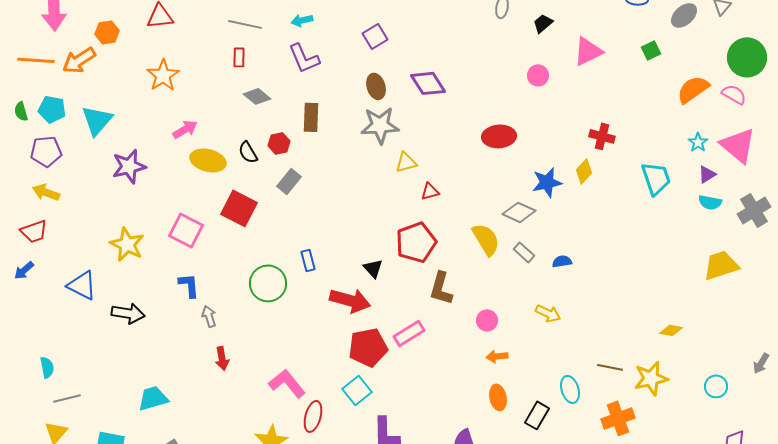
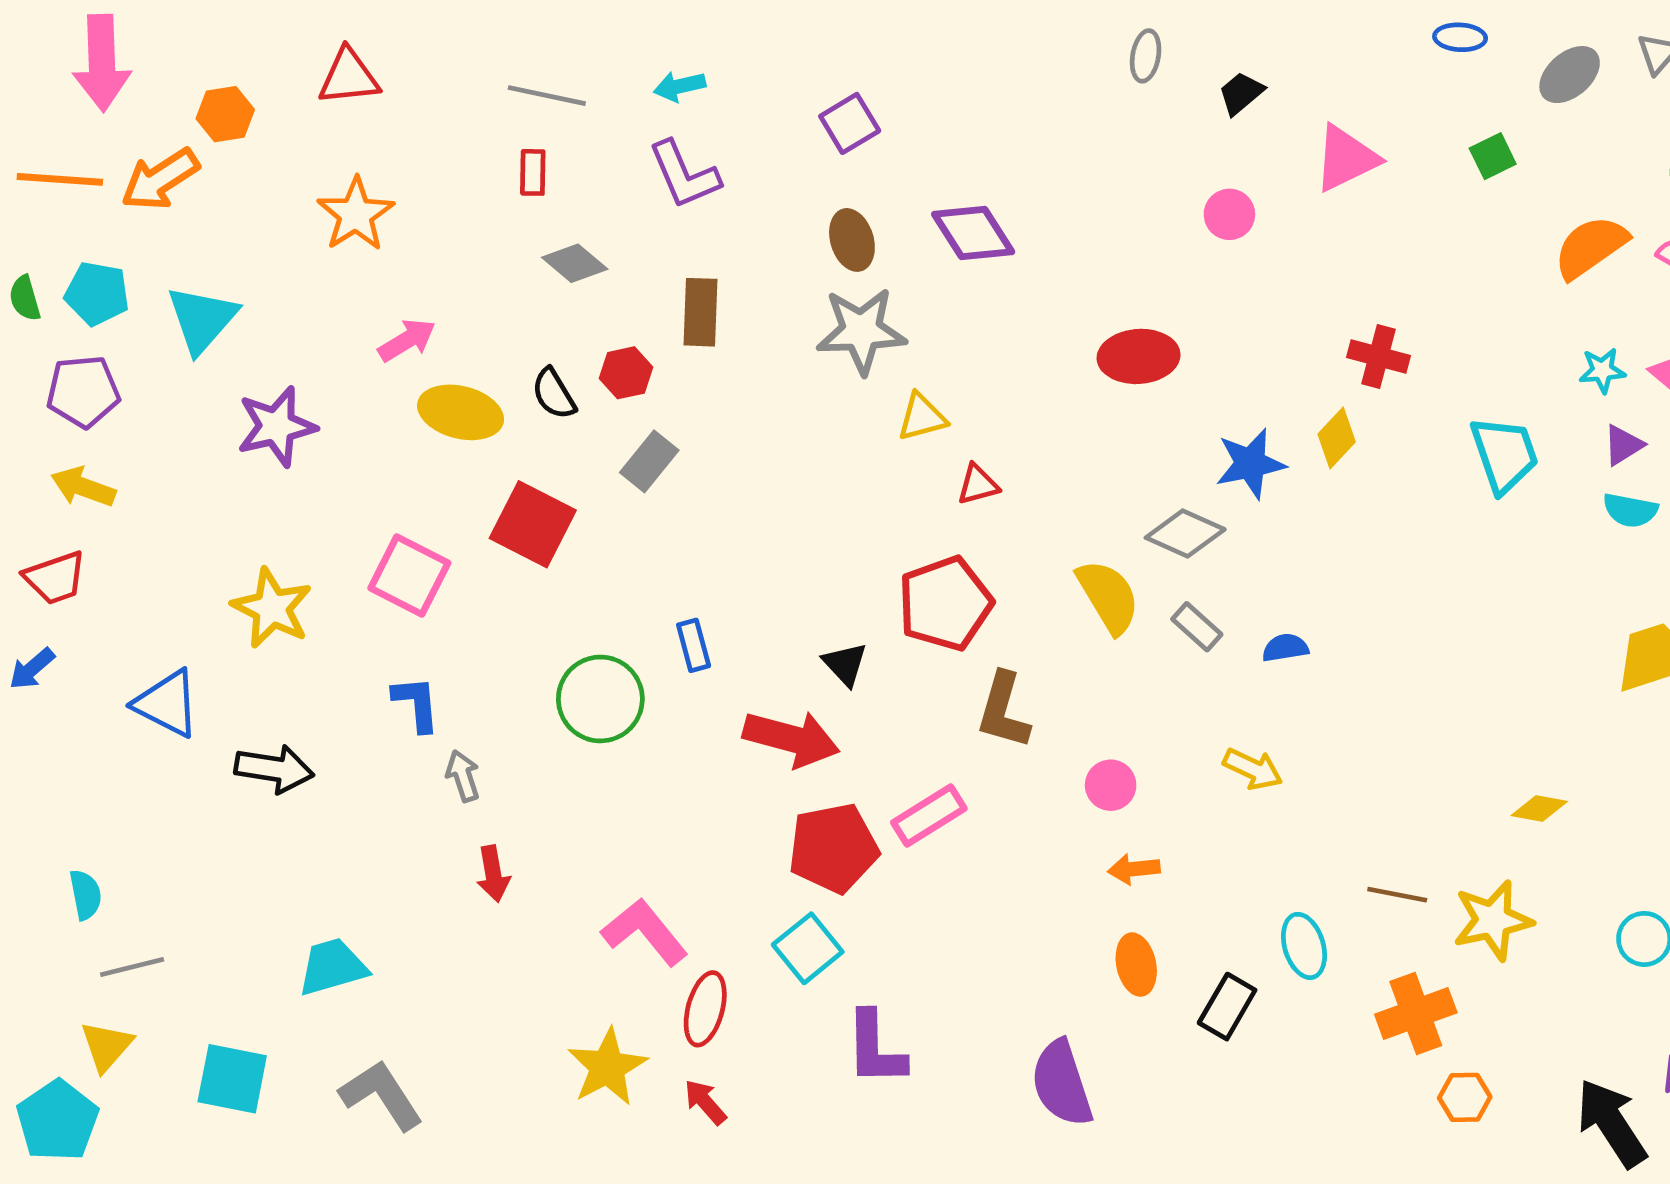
cyan star: (698, 142) -> (1602, 370), turned 30

